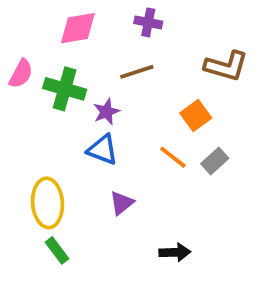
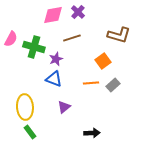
purple cross: (148, 22) -> (78, 12), turned 32
pink diamond: (78, 28) -> (53, 15), moved
orange line: (173, 157) -> (91, 83), turned -42

